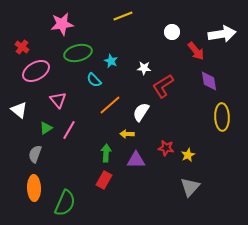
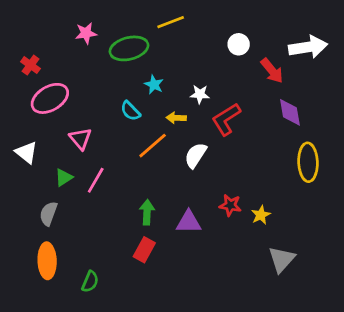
pink star: (62, 24) -> (86, 33), size x0.7
green ellipse: (78, 53) -> (129, 48), moved
yellow arrow: (127, 134) -> (176, 118), moved
gray triangle: (190, 187) -> (282, 259), moved
green semicircle: (65, 203) -> (90, 282), size x0.6

